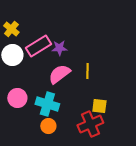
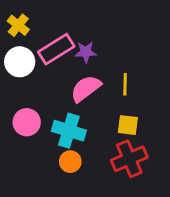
yellow square: (99, 106) -> (128, 125), moved

